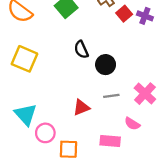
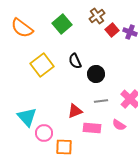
yellow square: (24, 59) -> (42, 65), moved, turned 30
pink rectangle: (110, 141) -> (92, 128), moved

